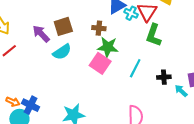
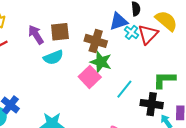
brown cross: (99, 28) -> (96, 41), size x1.5
green L-shape: (154, 35) -> (164, 80), moved, turned 60
black cross: (164, 77) -> (152, 104), size x1.5

